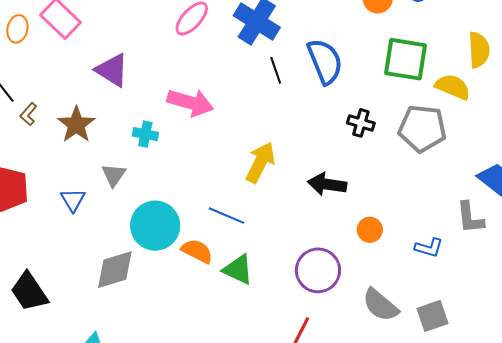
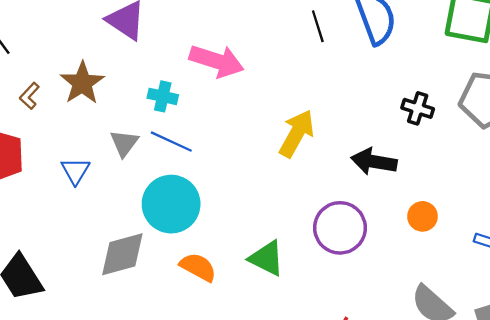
brown L-shape: (28, 114) -> (29, 96), moved
black cross: (361, 123) -> (418, 108), moved
blue line: (226, 216) -> (171, 142), moved
orange semicircle: (197, 251) -> (198, 267), moved
purple circle: (318, 270) -> (340, 228), moved

